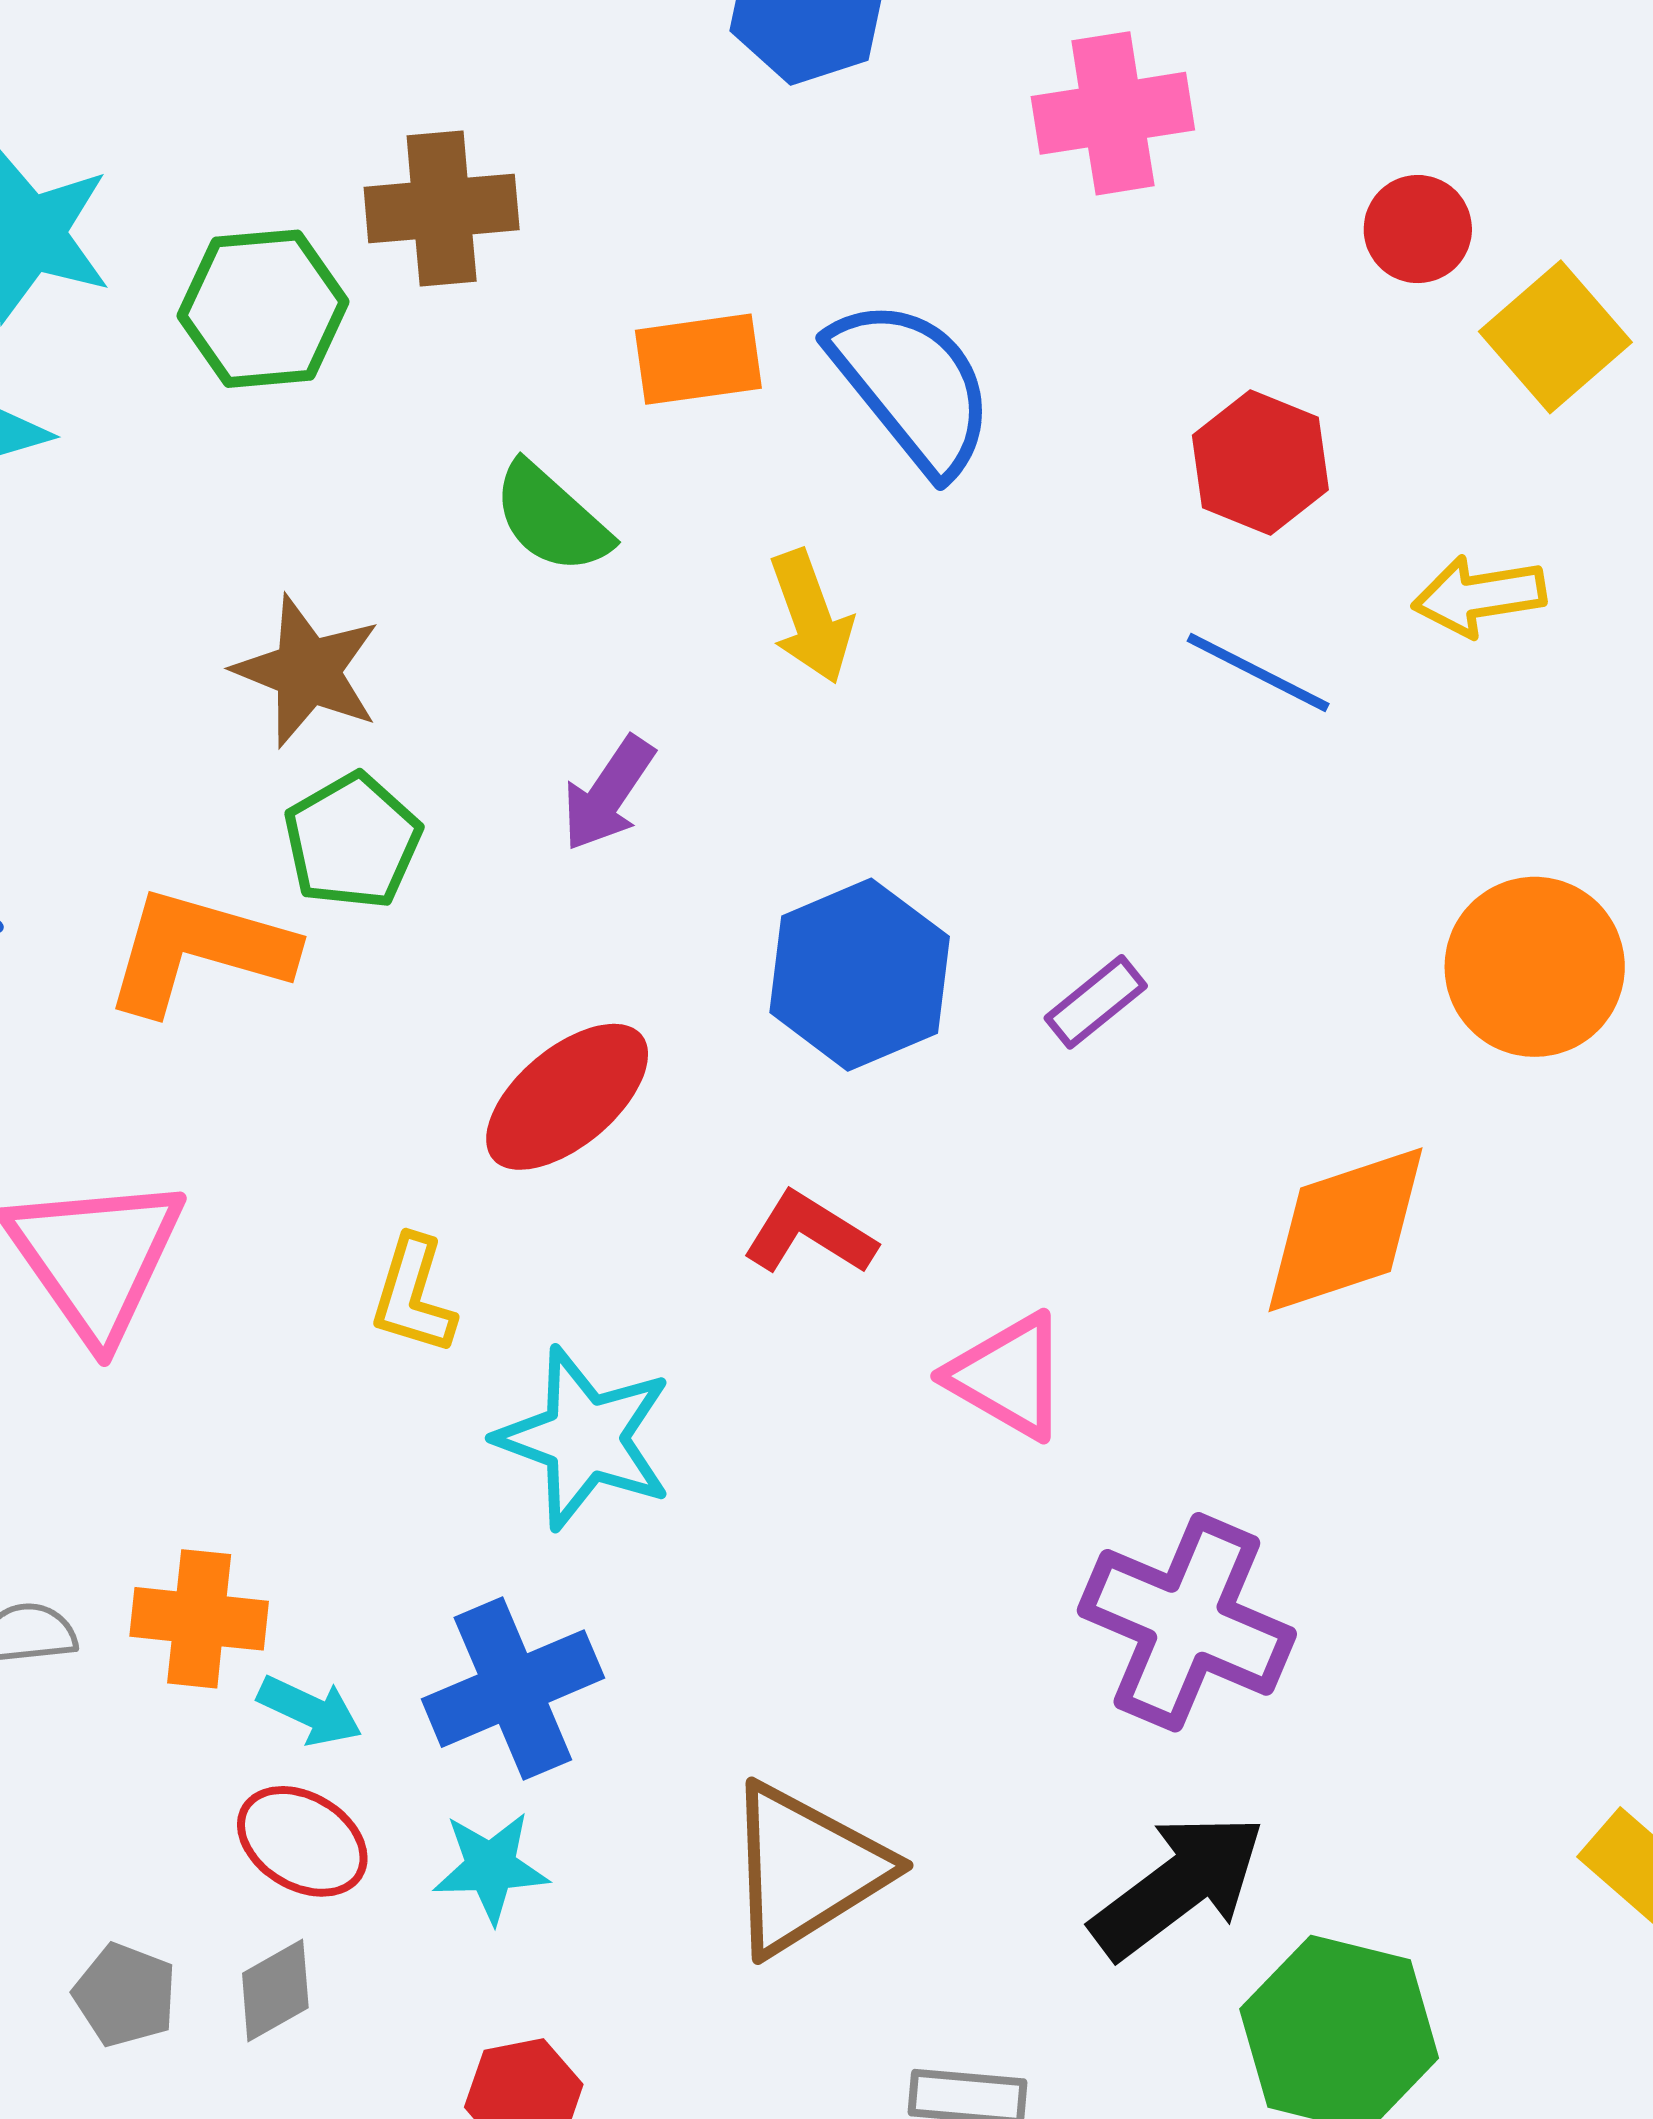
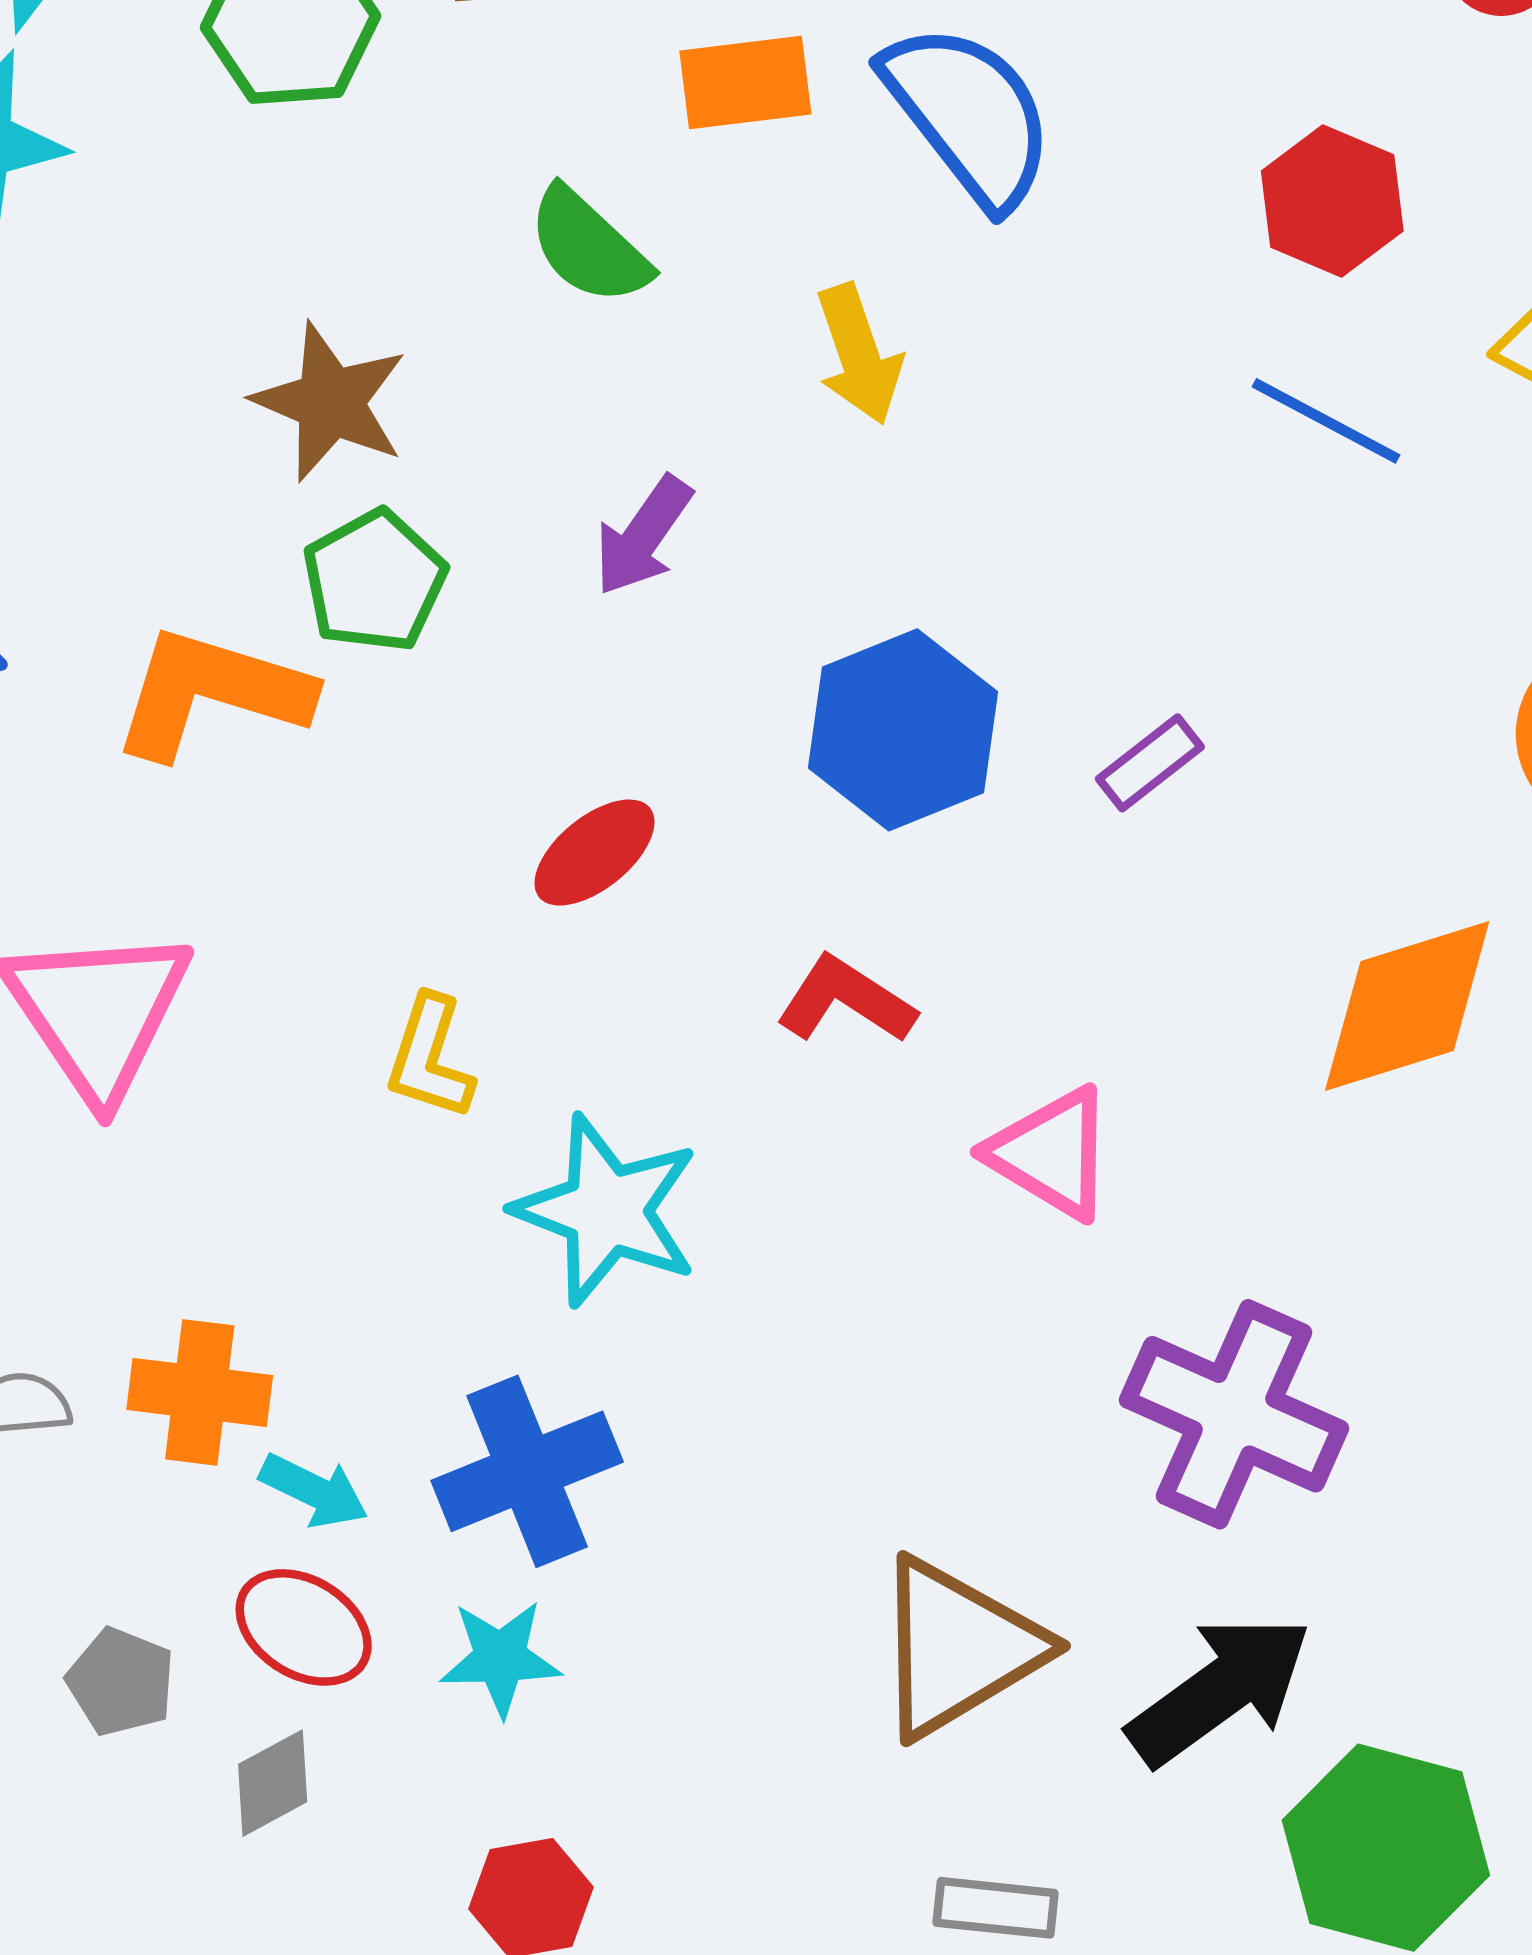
red ellipse: (567, 1097) -> (594, 853), size x0.7
brown triangle: (806, 1869) -> (958, 1648), moved
gray pentagon: (125, 1995) -> (121, 1682), moved

